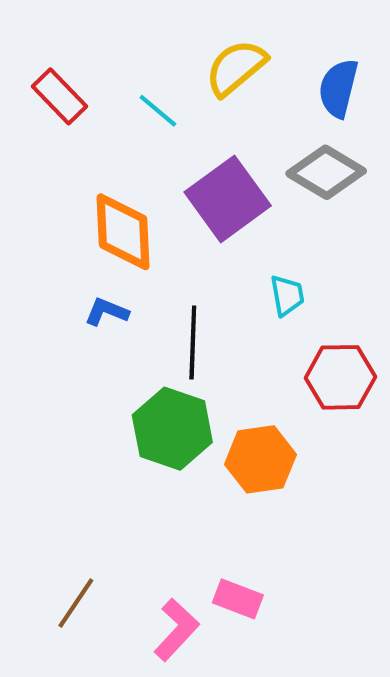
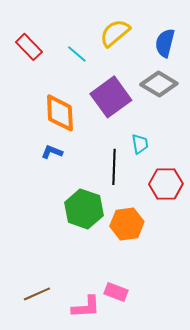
black line: (193, 342) -> (114, 167), moved
brown line: (76, 603) -> (37, 294), turned 32
pink L-shape: (176, 630) -> (86, 307), turned 44

